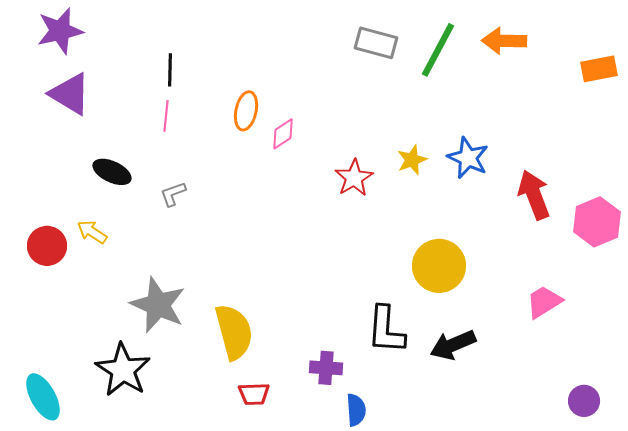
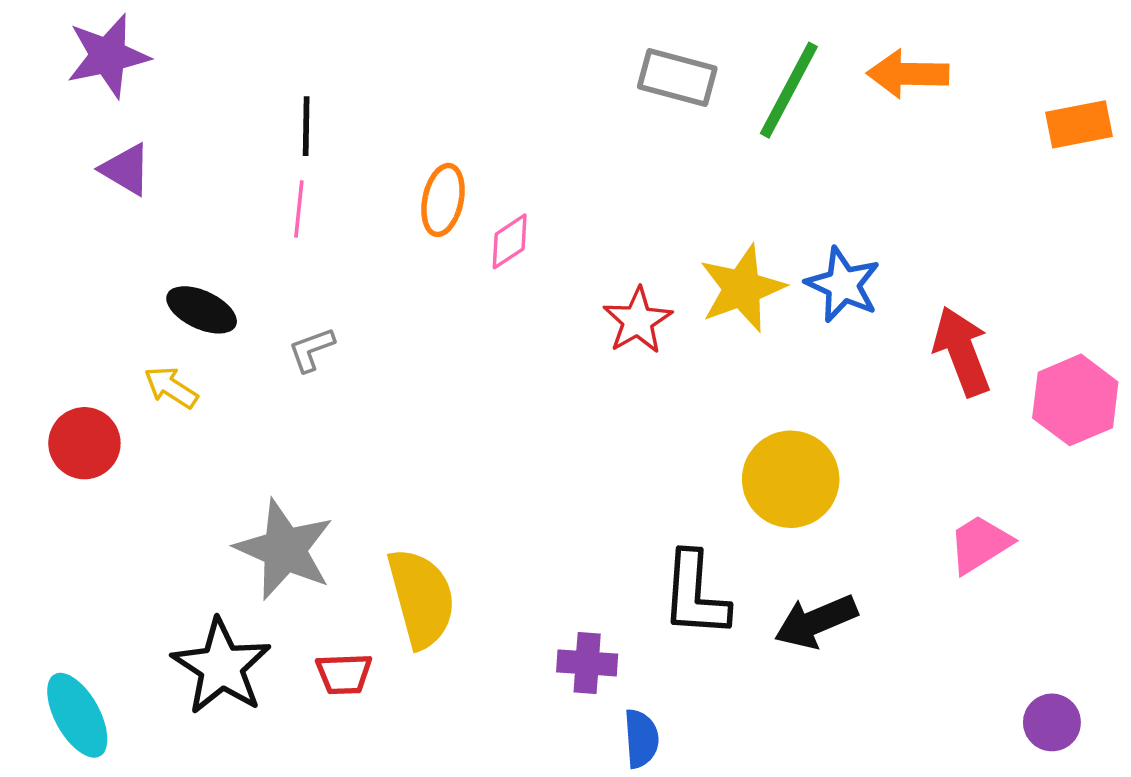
purple triangle: (70, 94) -> (126, 169), size x0.7
yellow star: (412, 160) -> (742, 288), size x1.6
yellow arrow: (92, 232) -> (171, 387), moved
red trapezoid: (254, 394) -> (344, 674), moved

